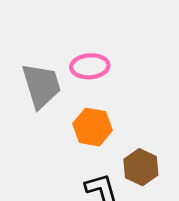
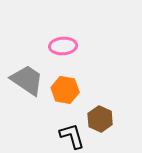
gray trapezoid: (41, 86) -> (27, 80), moved, turned -39

